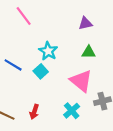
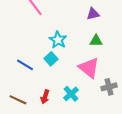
blue line: (13, 65) -> (25, 65), moved
cyan cross: (72, 111) -> (71, 94), moved

